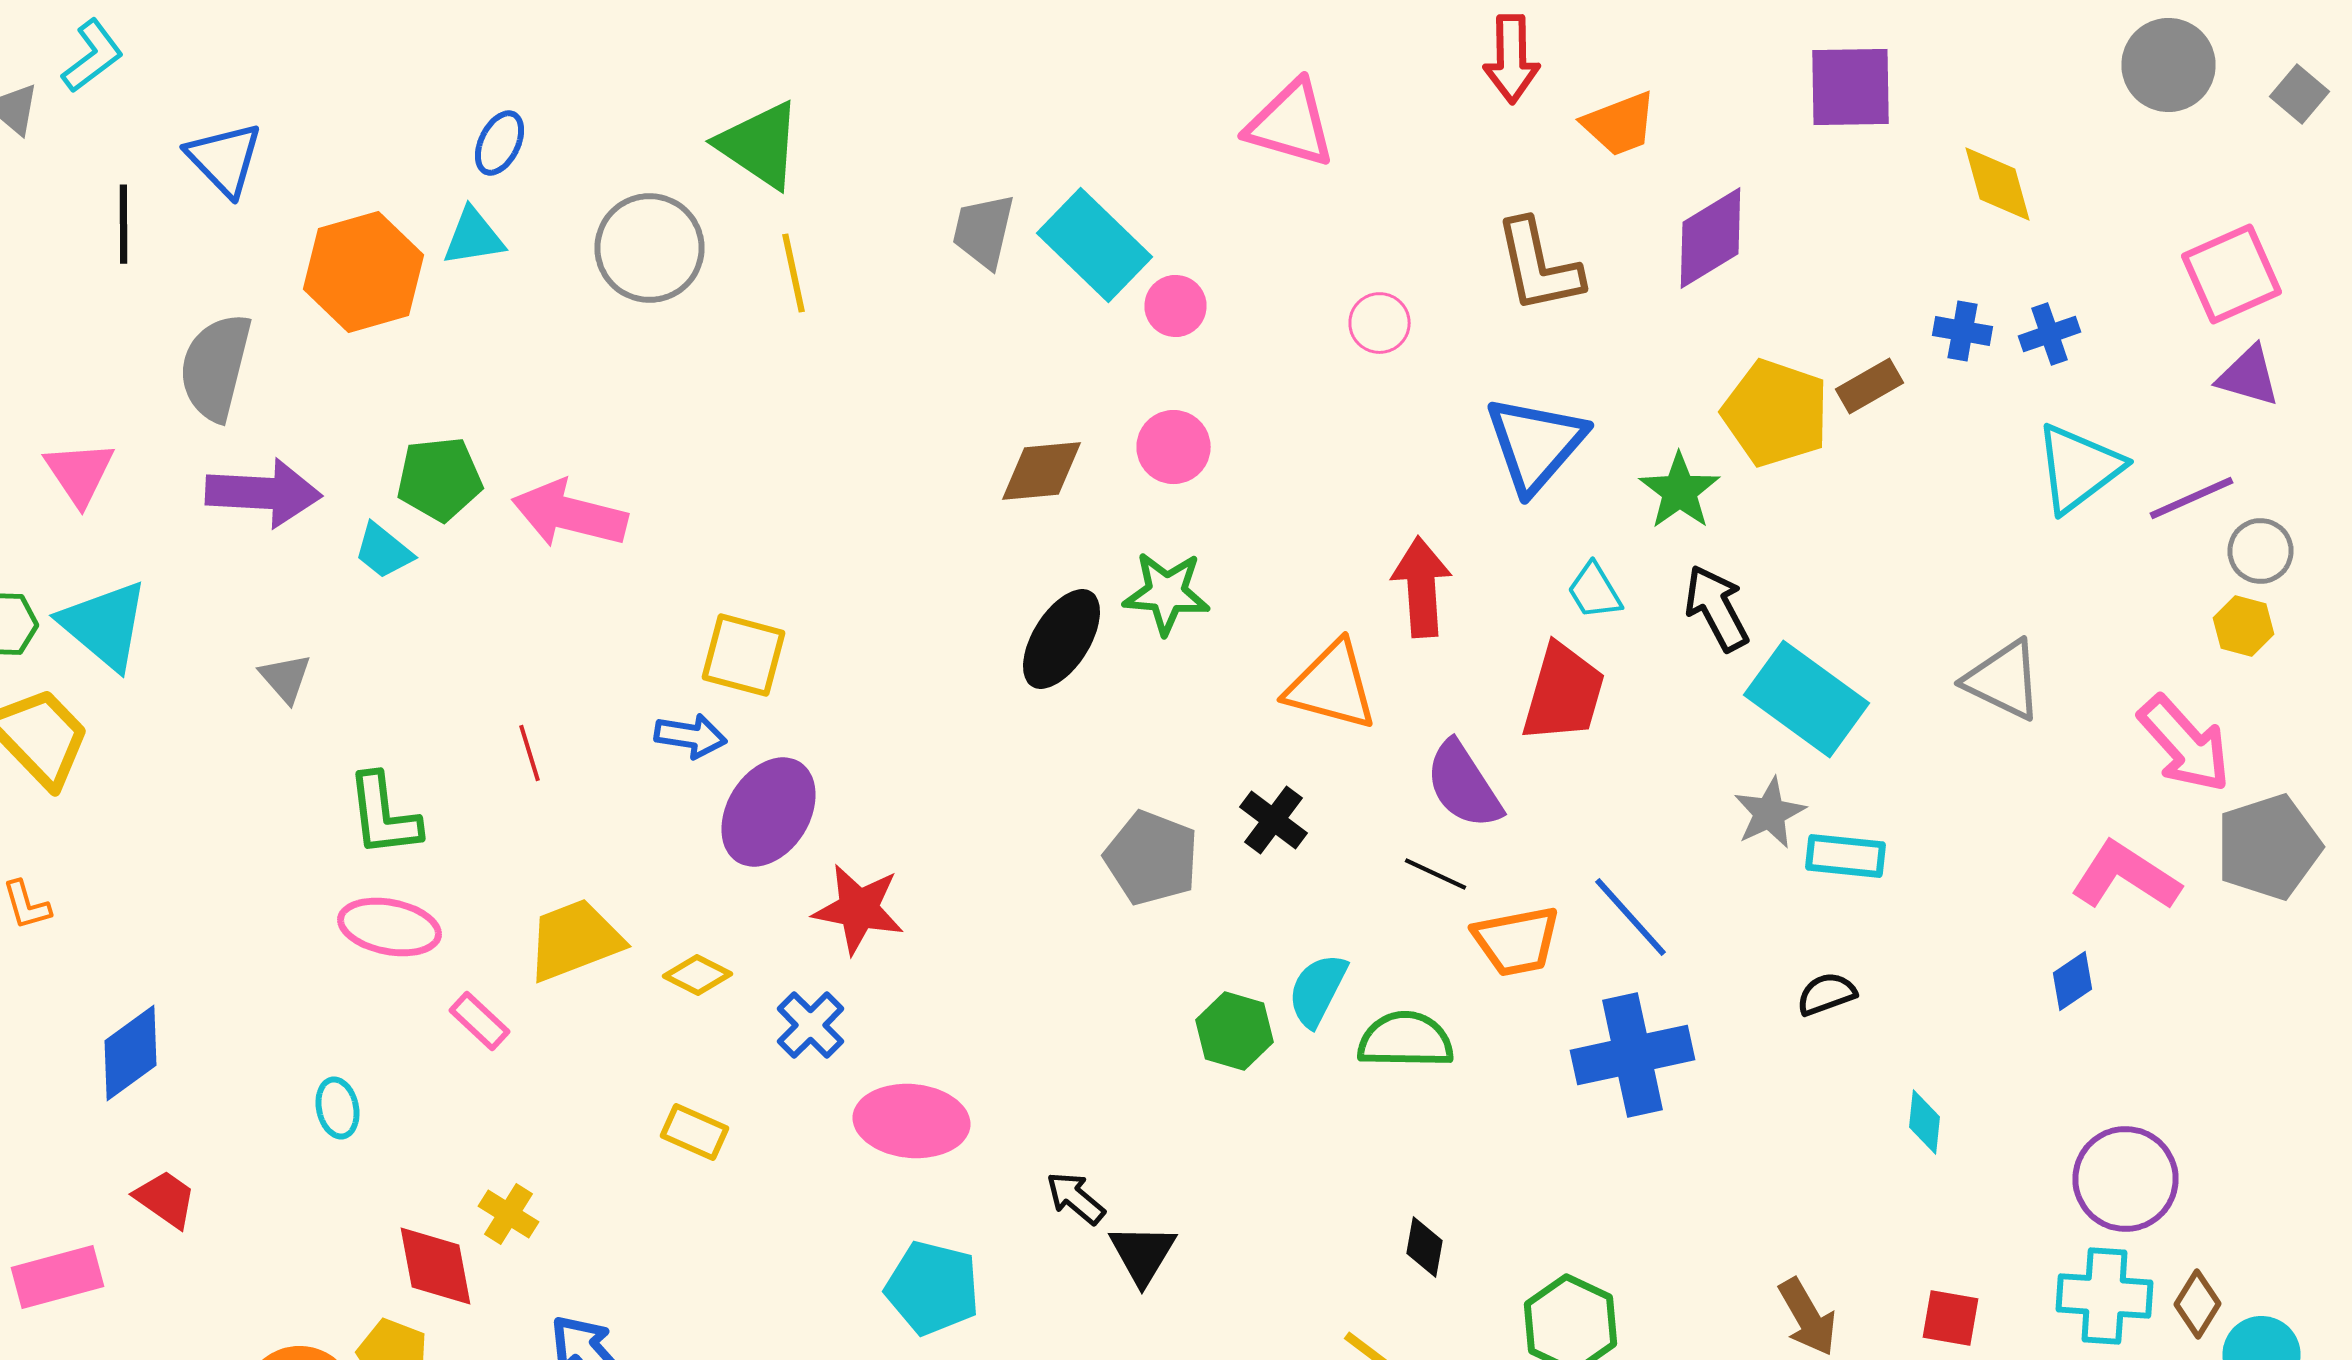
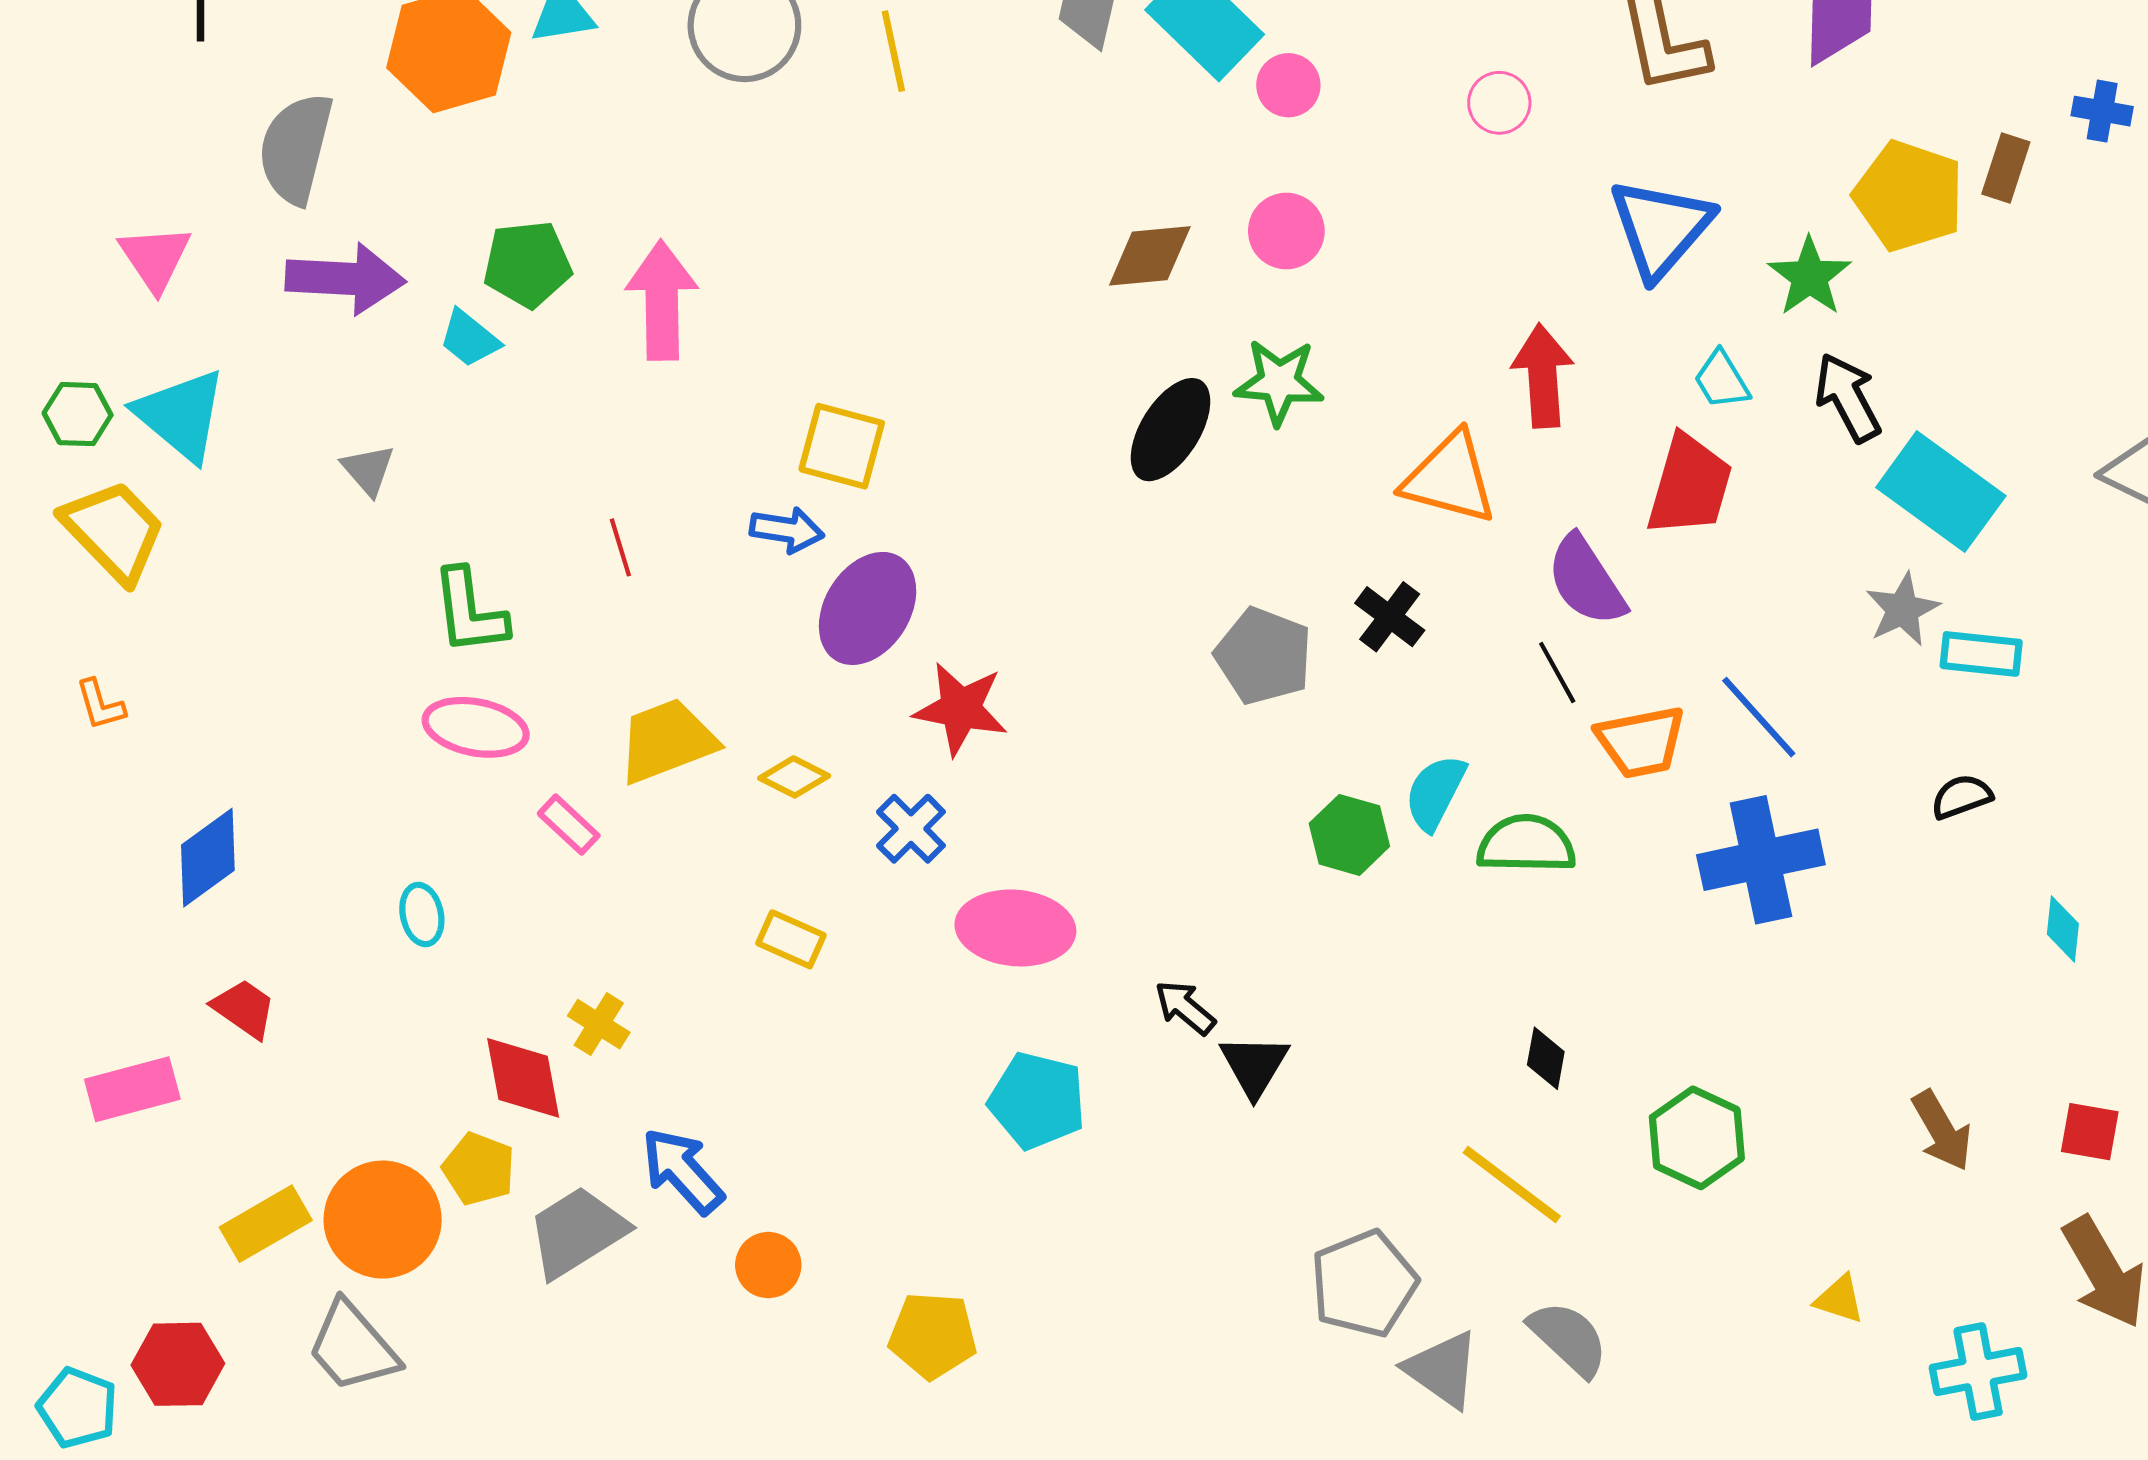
brown rectangle: (1870, 386) -> (2006, 168), turned -42
pink arrow: (570, 514) -> (662, 300), turned 75
black line: (1436, 874) -> (1557, 673), turned 36

